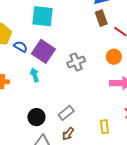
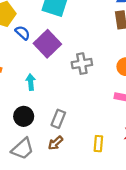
cyan arrow: (35, 75) -> (31, 82), moved
gray rectangle: (66, 113) -> (58, 119), turned -42

